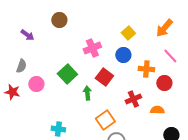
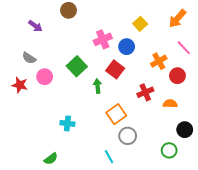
blue circle: (123, 55) -> (127, 47), moved
gray semicircle: (21, 66) -> (29, 58), turned 104
orange cross: (146, 69) -> (159, 61), turned -35

